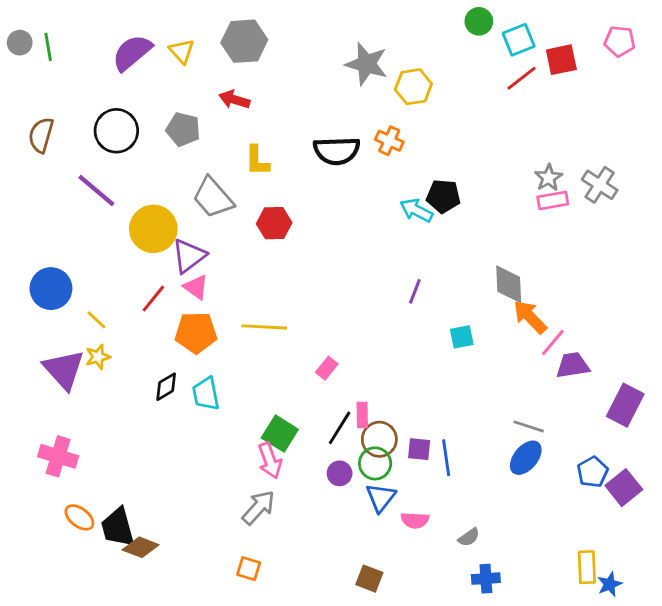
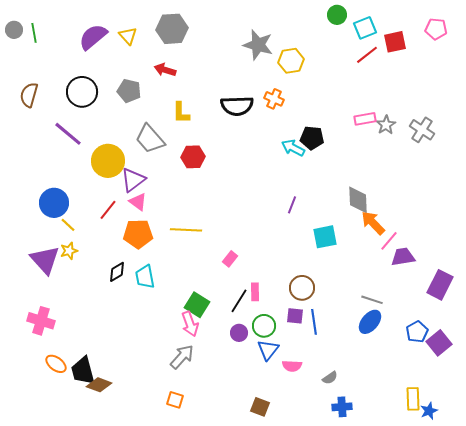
pink rectangle: (553, 200) -> (365, 119), moved
blue circle: (51, 289) -> (54, 203), moved
cyan square: (462, 337) -> (325, 237), size x1.4
brown circle: (379, 439) -> (302, 288), moved

